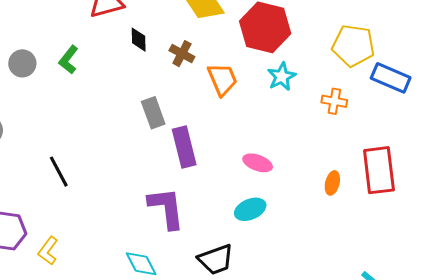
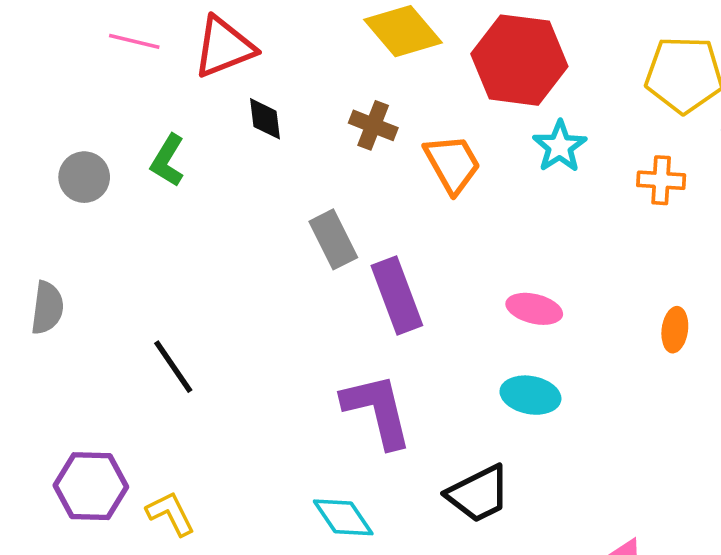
black diamond: (139, 40) -> (265, 119), moved
cyan ellipse: (250, 209) -> (530, 395), turned 40
yellow L-shape: (48, 251) -> (171, 514), turned 124

